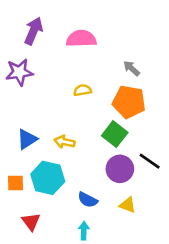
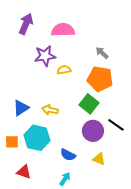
purple star: (19, 72) -> (45, 56), moved
red triangle: (31, 222) -> (24, 172), turned -35
cyan arrow: (84, 231) -> (65, 179), turned 32

